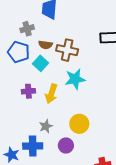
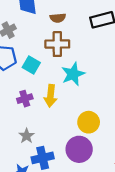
brown semicircle: (45, 45) -> (58, 18), moved
gray star: (46, 126) -> (27, 136), moved
purple circle: (66, 145) -> (79, 149), size x1.5

